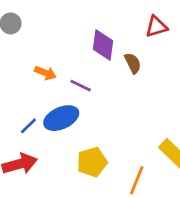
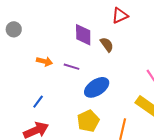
blue ellipse: (61, 118) -> (97, 87), moved

